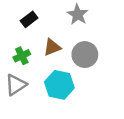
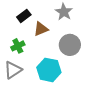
brown triangle: (52, 47) -> (41, 29), moved

